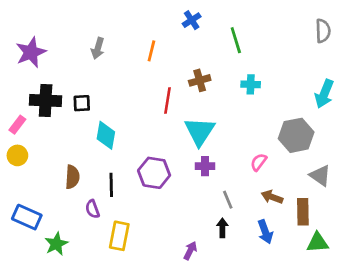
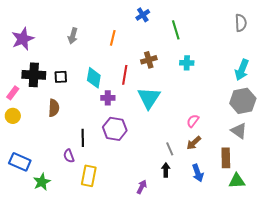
cyan diamond: (106, 135) -> (94, 78), moved
gray hexagon: (296, 135) -> (243, 101), moved
purple cross: (205, 166) -> (108, 98), moved
brown semicircle: (72, 177) -> (54, 108), moved
brown arrow: (272, 197) -> (194, 143), moved, turned -63

